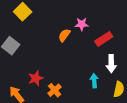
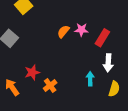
pink star: (82, 24) -> (81, 30), moved
red rectangle: (104, 39) -> (102, 38), turned -30

